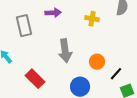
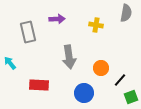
red rectangle: (35, 79) -> (39, 85), turned -42

